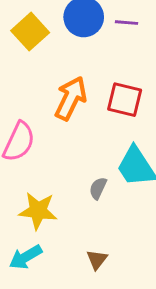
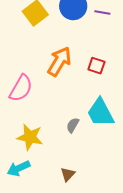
red square: (125, 100) -> (96, 66), size x0.7

